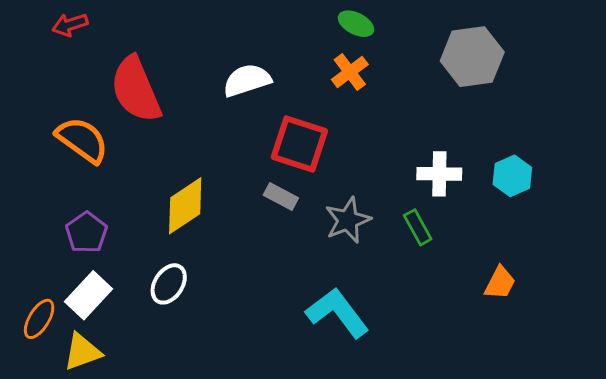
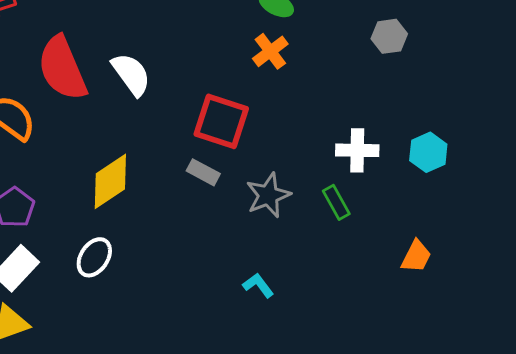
gray hexagon: (472, 57) -> (389, 36), size x0.6
white semicircle: (247, 80) -> (131, 74), moved, turned 72
cyan L-shape: (337, 313) -> (258, 285), size x0.5

